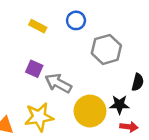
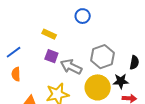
yellow rectangle: (38, 26) -> (49, 34), moved
gray hexagon: (106, 49) -> (102, 57), moved

